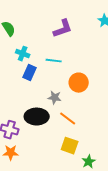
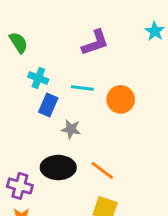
orange circle: (79, 83) -> (121, 99), moved
gray star: (55, 98) -> (71, 129), moved

